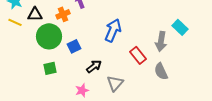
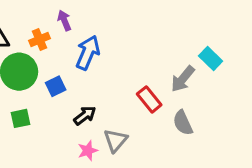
blue arrow: (113, 30) -> (88, 53), moved
gray arrow: (161, 41) -> (183, 79), turned 30
pink star: (82, 90) -> (88, 151), moved

